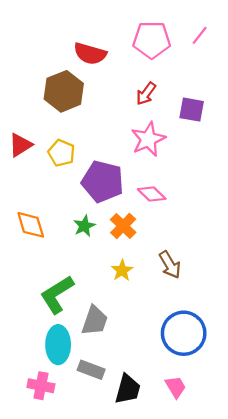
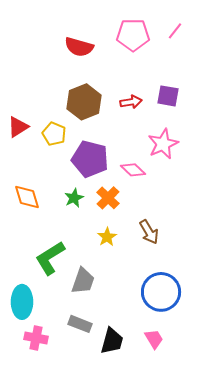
brown hexagon: (64, 91) -> (84, 102), moved
red arrow: (146, 94) -> (131, 102), moved, turned -135
pink star: (148, 139) -> (163, 144), moved
cyan ellipse: (58, 345) -> (22, 302), moved

